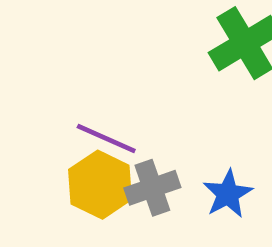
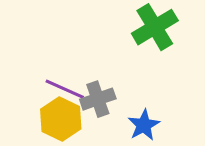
gray cross: (152, 188) -> (98, 99), moved

